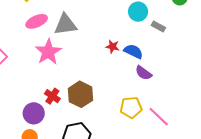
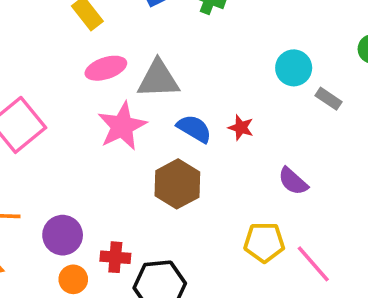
blue semicircle: (133, 51) -> (194, 129), moved
brown hexagon: (81, 94) -> (177, 184), moved
red cross: (52, 96) -> (115, 257), moved, turned -35
purple circle: (34, 113) -> (63, 235), moved

